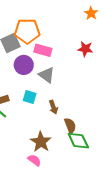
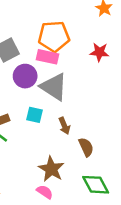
orange pentagon: (27, 31) -> (54, 36), moved
gray triangle: (47, 75) -> (54, 87), size x1.4
green diamond: (78, 141) -> (96, 185), moved

